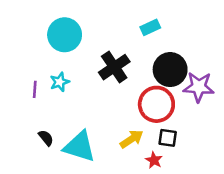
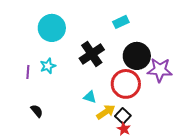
black square: (168, 138) -> (123, 116), moved, turned 35
cyan triangle: (79, 147) -> (90, 97), moved, size x0.5

